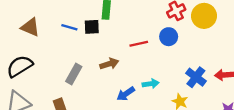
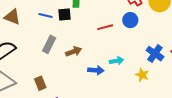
brown arrow: (109, 64) -> (74, 52), moved
gray rectangle: (74, 74) -> (49, 44), moved
blue arrow: (126, 94) -> (96, 70), turned -140

